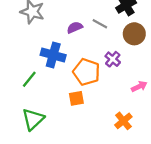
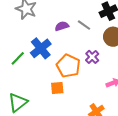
blue cross: (53, 55) -> (41, 48), turned 30
green line: (29, 79) -> (18, 58), moved

